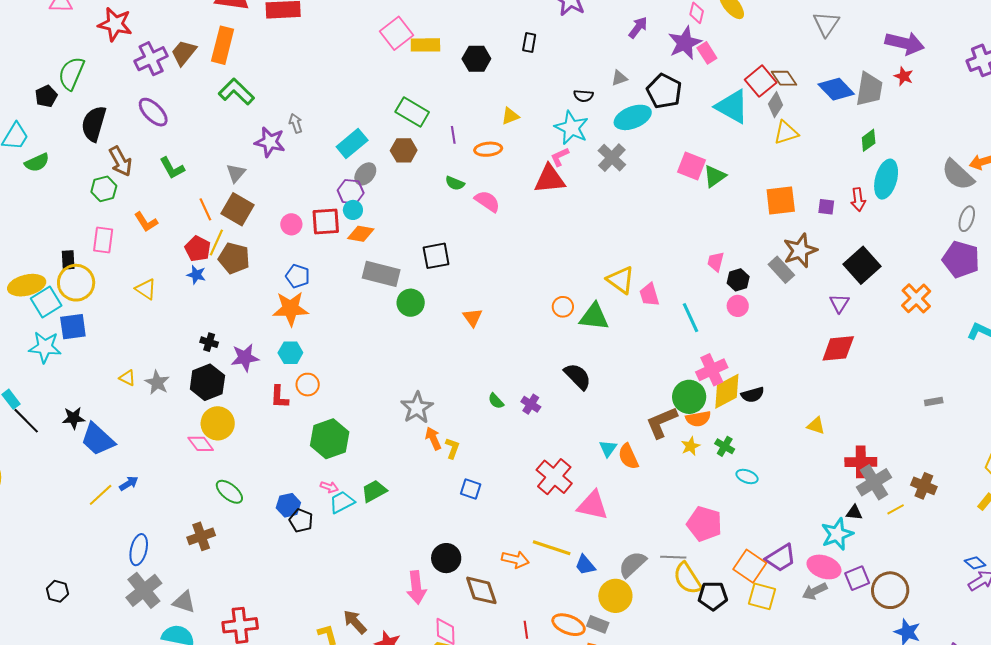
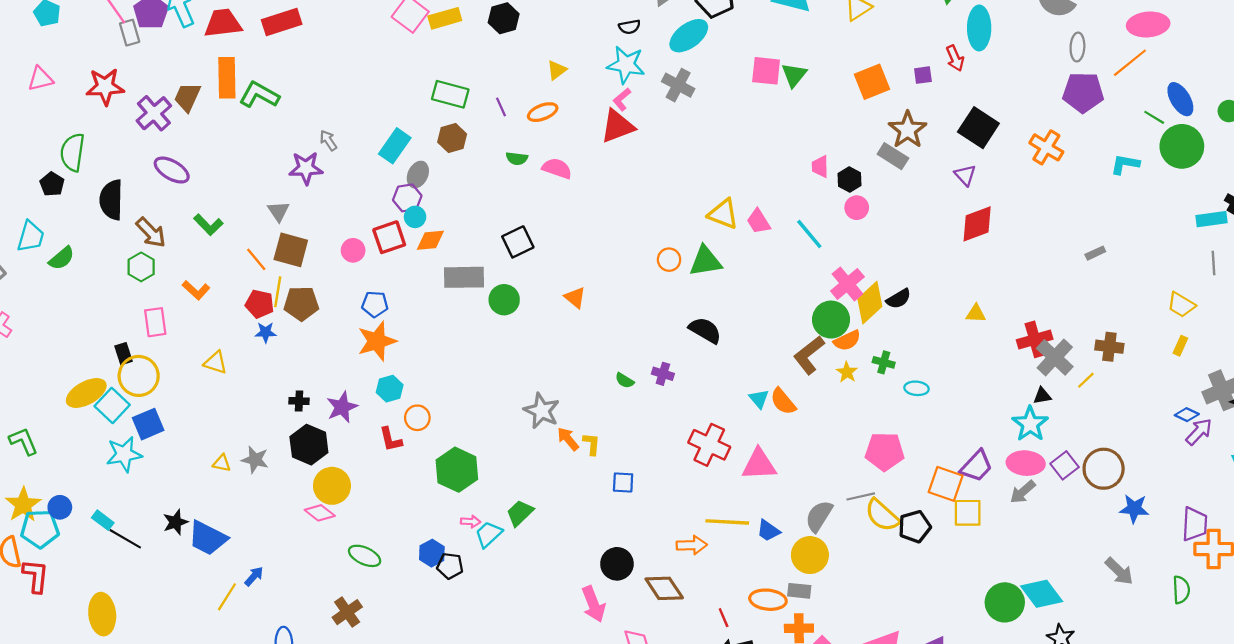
green L-shape: (236, 92) -> (259, 95), moved

